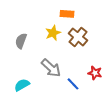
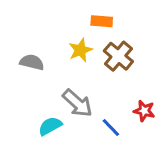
gray semicircle: (21, 41) -> (32, 62), turned 84
cyan semicircle: (22, 85) -> (50, 126), moved

